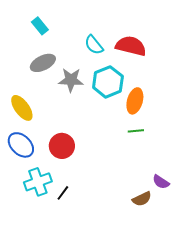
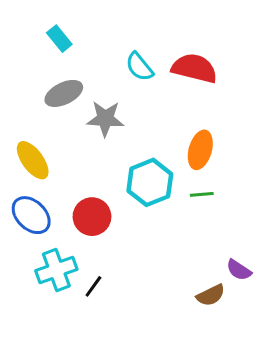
cyan hexagon: (108, 82) -> (150, 182), moved

